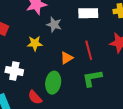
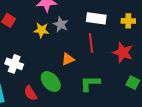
yellow star: (35, 43) -> (41, 30), moved
red line: (89, 50) -> (91, 43), moved
green ellipse: (53, 83) -> (51, 82), turned -60

